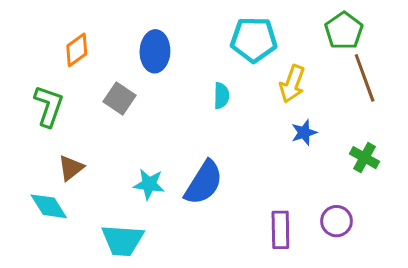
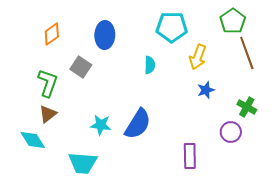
green L-shape: (49, 106) -> (48, 83), moved
purple circle: (337, 221) -> (231, 132), moved

